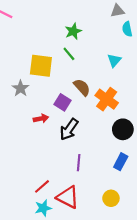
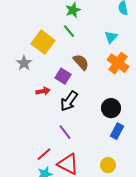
yellow square: (41, 66) -> (43, 42), turned 30
orange cross: (107, 99) -> (118, 63), moved
black circle: (123, 129) -> (111, 108), moved
purple line: (79, 163) -> (65, 132), moved, turned -42

